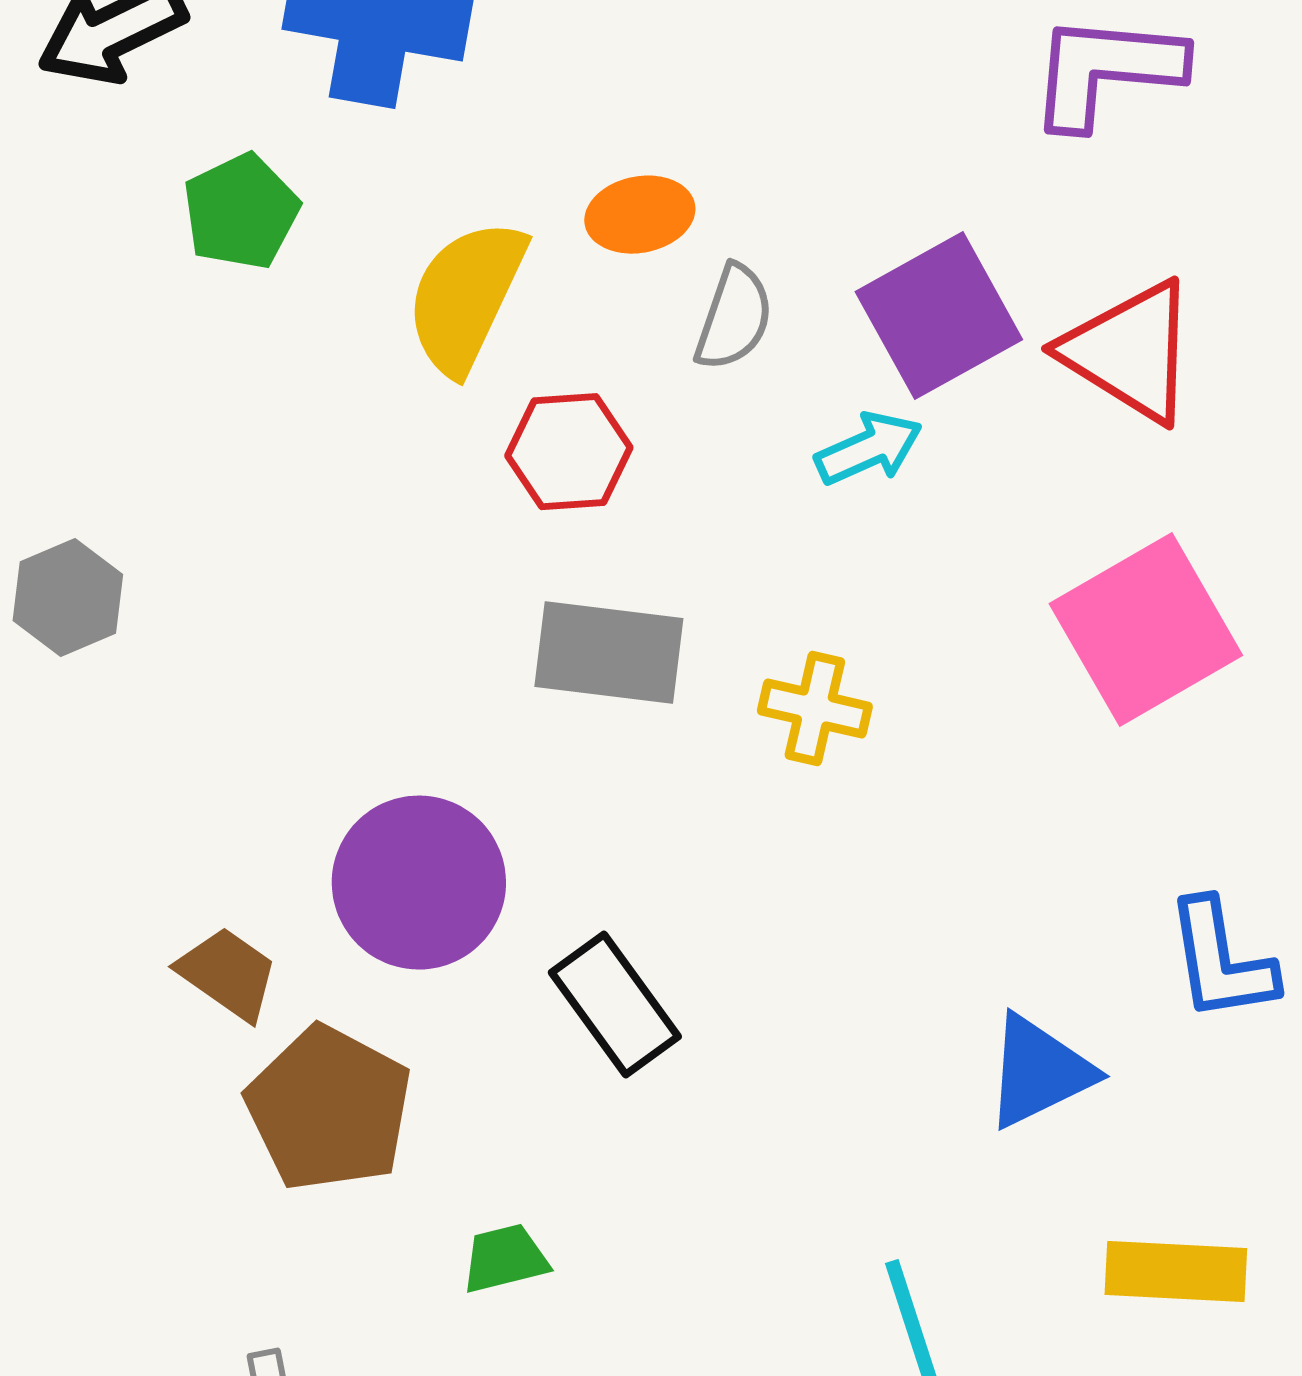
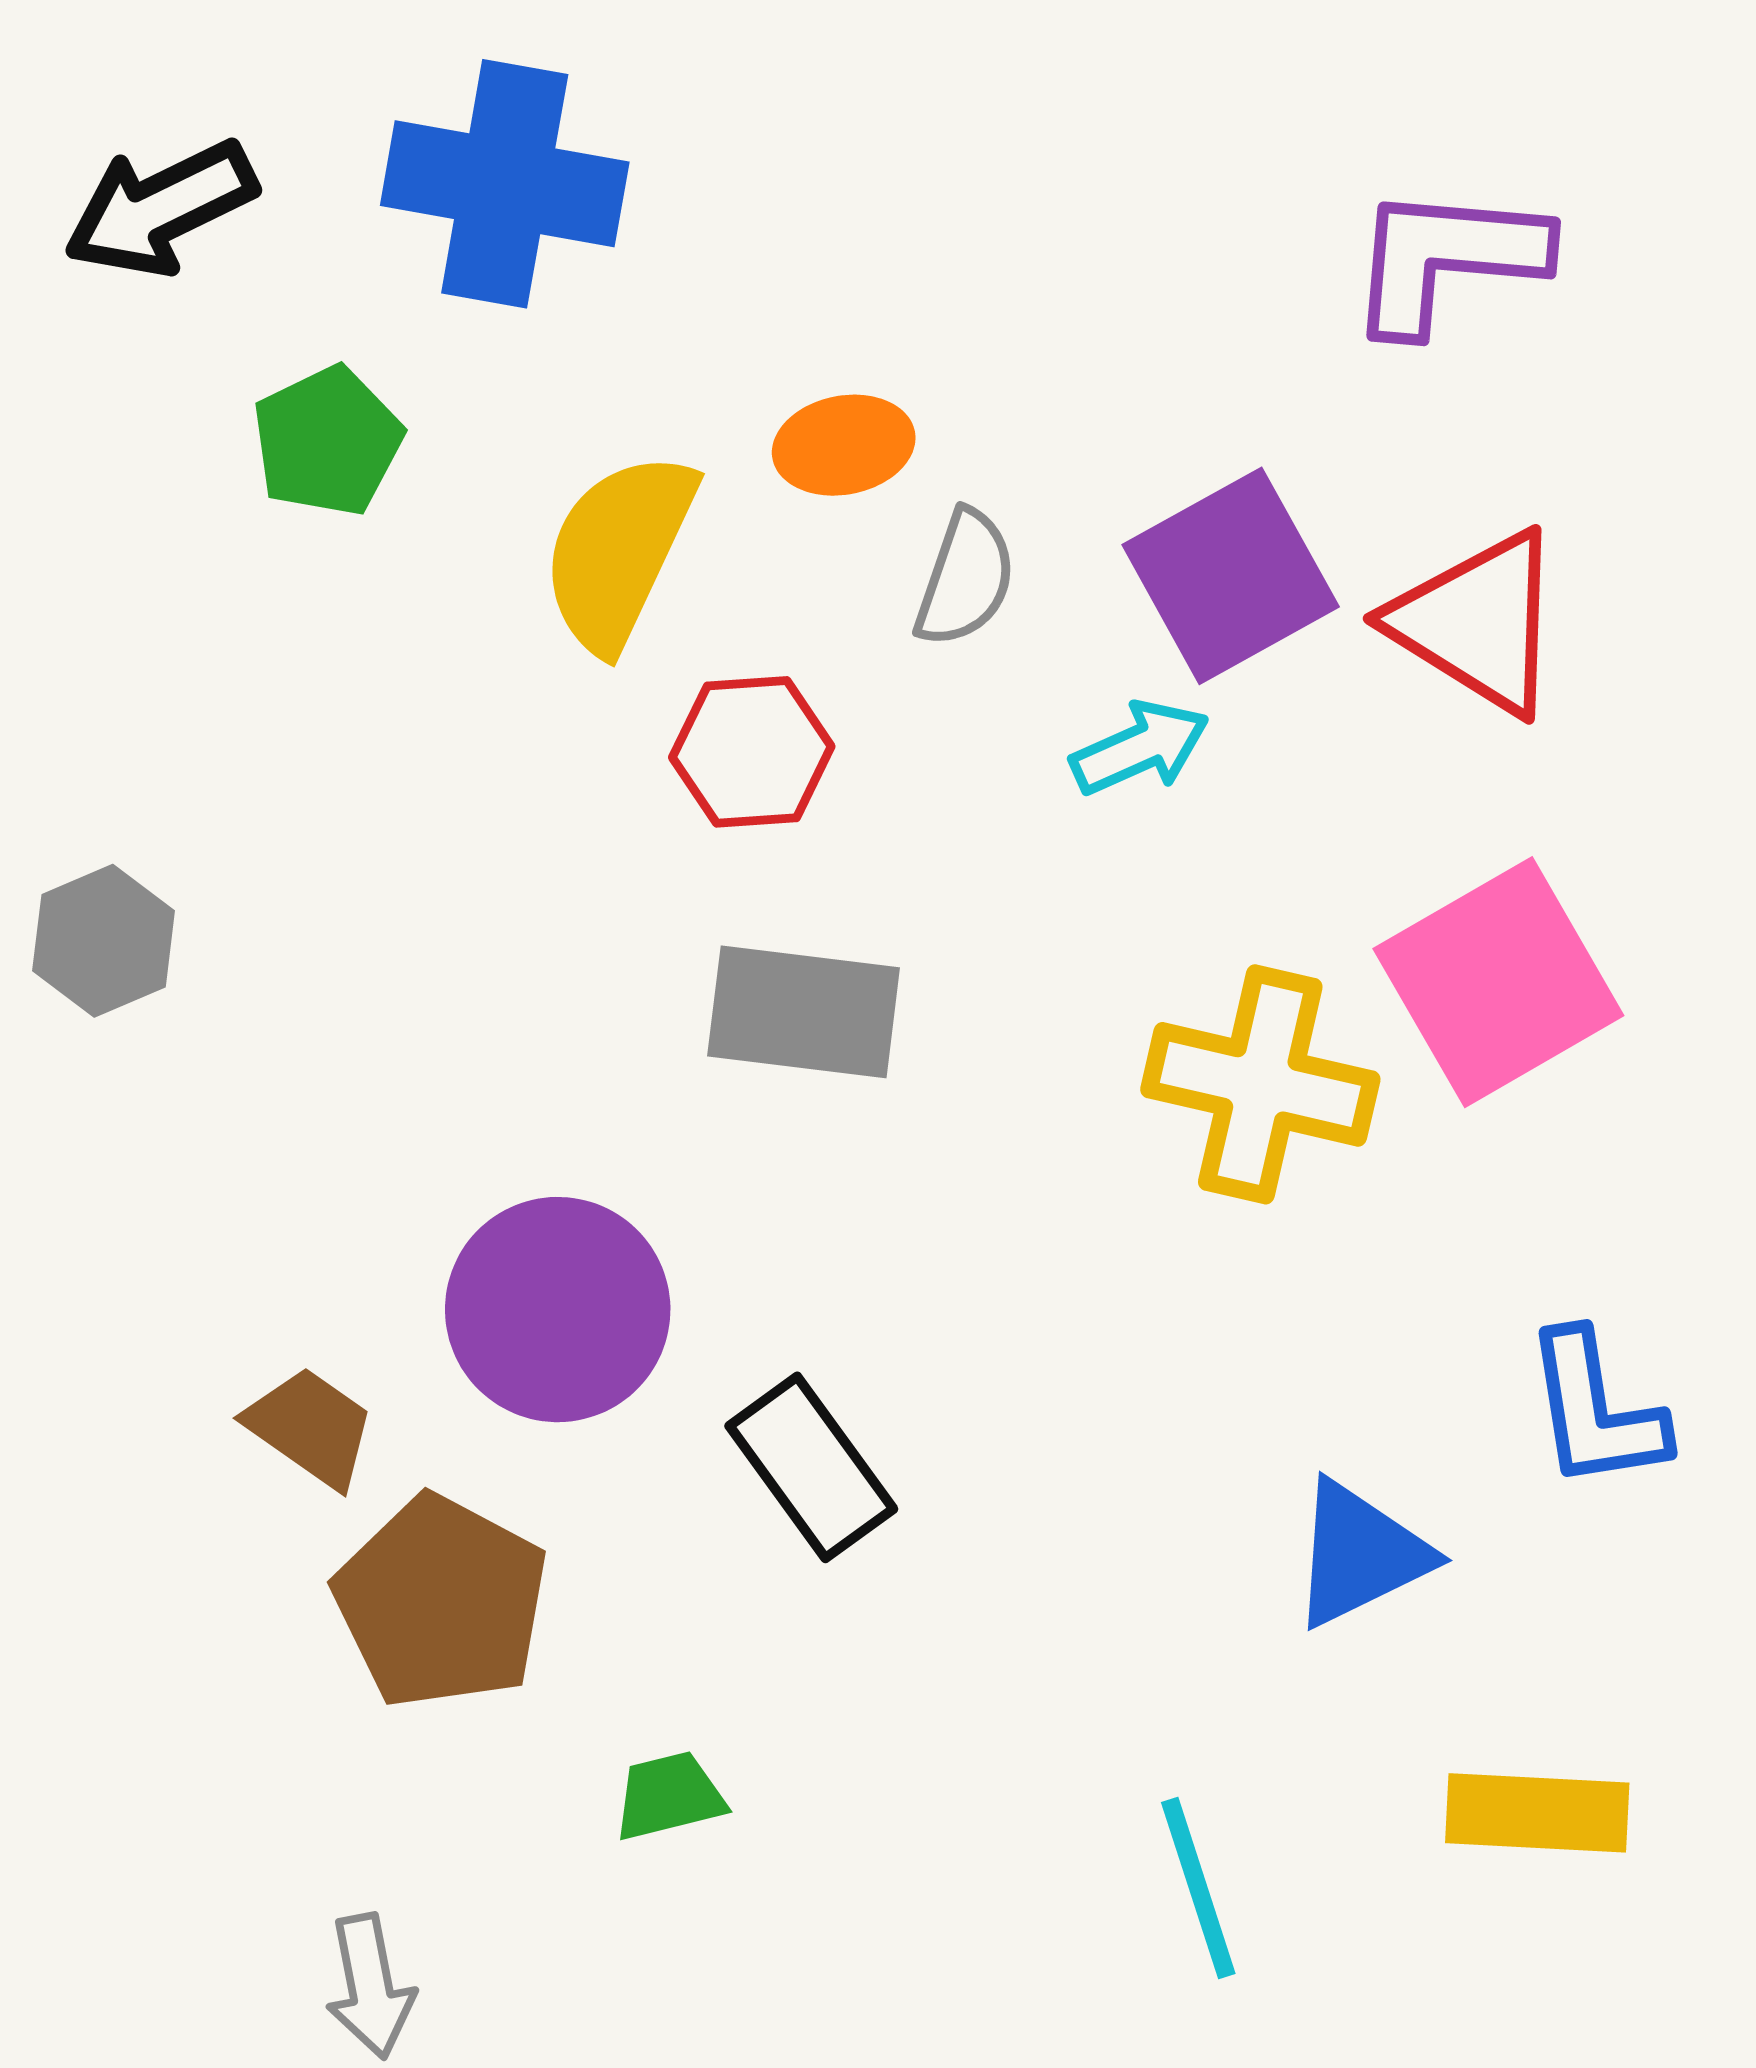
yellow cross: (815, 709) -> (1260, 1084), moved, size x1.6

